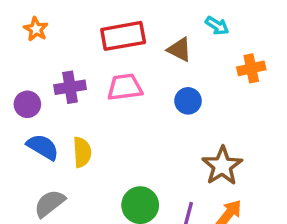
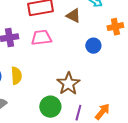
blue circle: (188, 101) -> (93, 46), moved
brown star: (222, 166) -> (68, 84), moved

